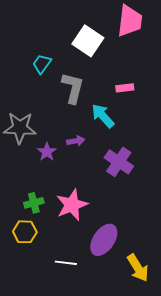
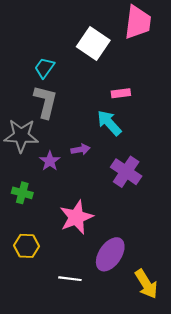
gray L-shape: (73, 88) -> (46, 102), moved
pink rectangle: (125, 88) -> (121, 93), moved
green cross: (34, 203) -> (22, 193), moved, turned 30

